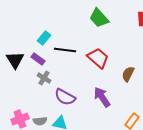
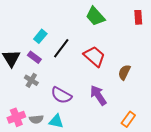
black line: (65, 50) -> (61, 48), turned -60
gray cross: (44, 78) -> (31, 80), moved

